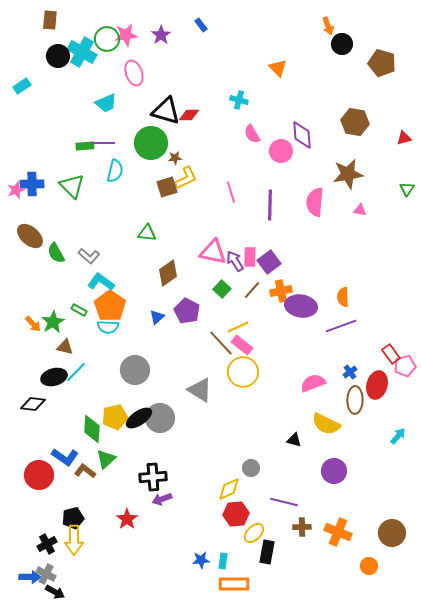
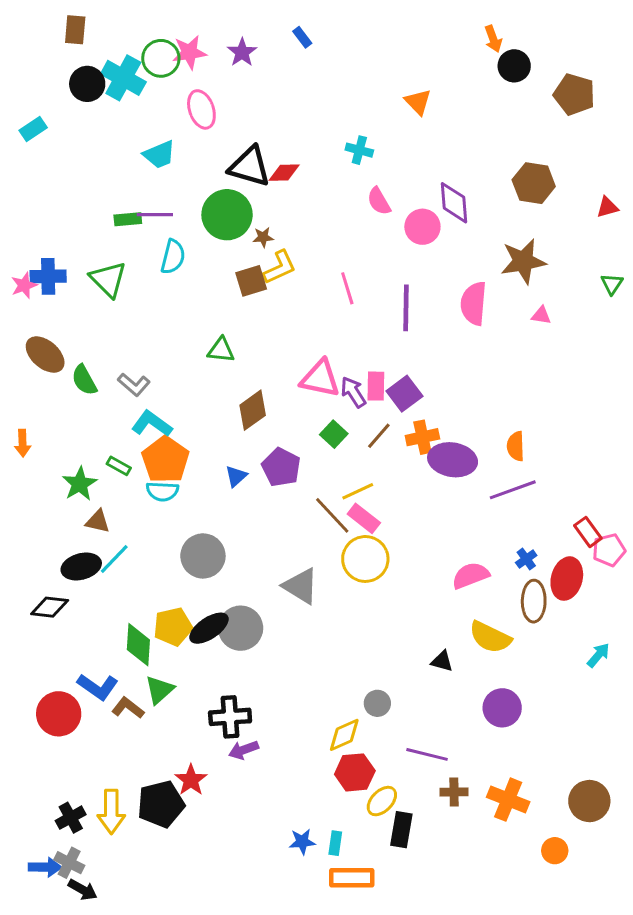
orange arrow: (33, 324) -> (23, 443), moved, turned 42
black pentagon: (73, 518) -> (161, 804), moved, size x1.4

